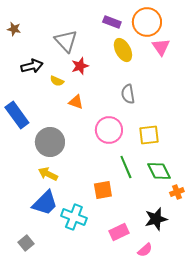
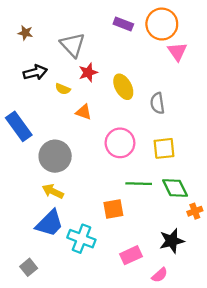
brown star: (14, 29) -> (25, 33), moved
yellow ellipse: (123, 50) -> (123, 87), moved
gray semicircle: (128, 94) -> (157, 103), moved
green line: (126, 167) -> (139, 184), turned -65

